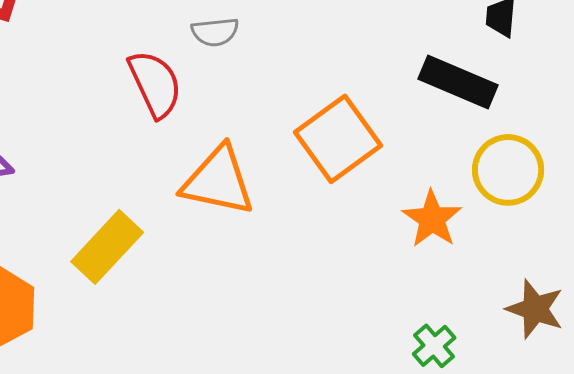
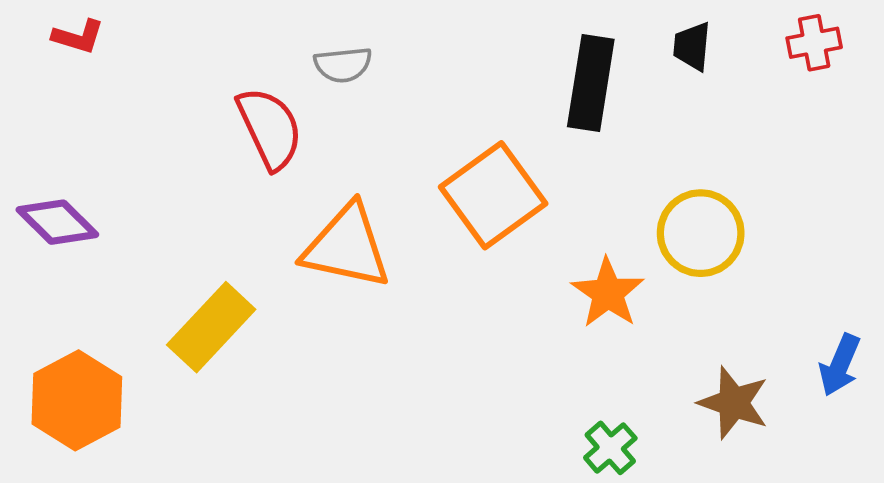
black rectangle: (458, 82) -> (591, 83), moved, turned 76

